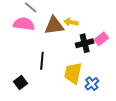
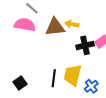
black line: (42, 61) -> (54, 78), moved

